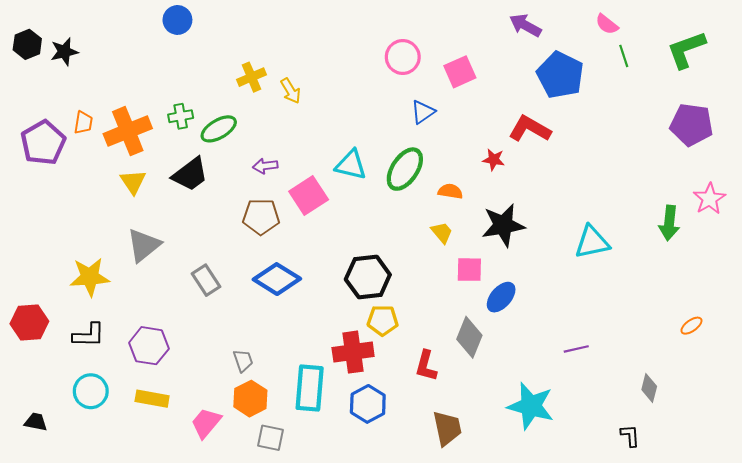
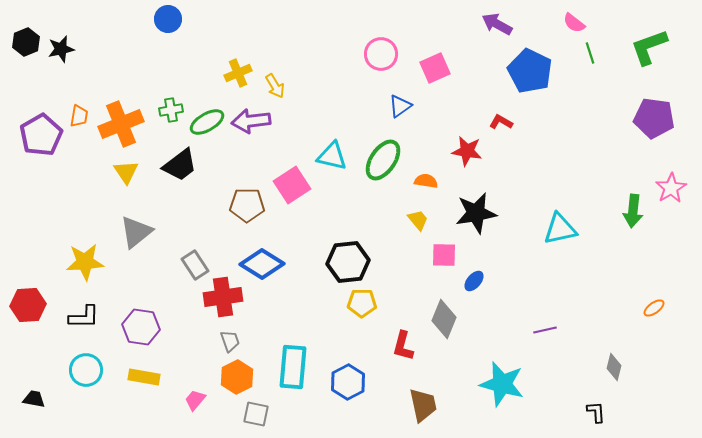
red L-shape: (530, 129) -> (501, 122), size x0.6
red star: (494, 160) -> (467, 151), size x1.4
purple arrow: (265, 166) -> (251, 121), moved, size x1.6
blue ellipse: (501, 297) -> (474, 281), size x0.7
red cross: (353, 352) -> (223, 297), moved
pink trapezoid: (206, 423) -> (195, 400), size x0.7

